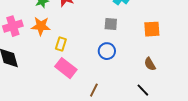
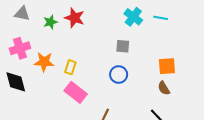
orange star: (41, 26) -> (44, 62), moved
orange square: (152, 29) -> (167, 66), moved

